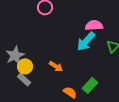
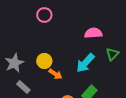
cyan arrow: (86, 41) -> (85, 63), moved
yellow circle: (25, 66) -> (44, 61), moved

